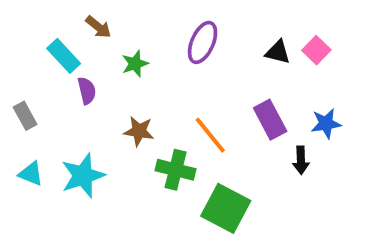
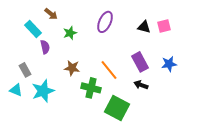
pink square: (316, 50) -> (164, 26), turned 32
gray rectangle: (25, 116) -> (25, 70), moved
black arrow: (301, 160) -> (141, 85), moved, turned 112

